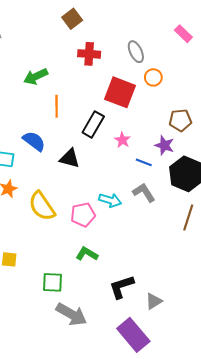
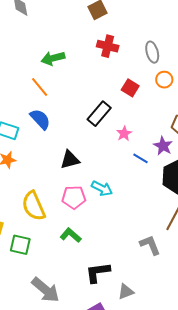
red square: (120, 92) -> (130, 88), size x0.6
orange line: (57, 106) -> (40, 87), moved, turned -50
black triangle: (70, 158) -> (70, 160), moved, turned -40
gray L-shape: (144, 193) -> (150, 245), moved
yellow semicircle: (42, 206) -> (34, 206), moved
green square: (52, 282) -> (20, 245), moved

